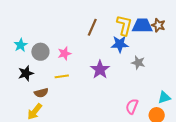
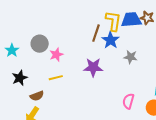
brown line: (92, 27) -> (96, 33), moved
blue star: (120, 44) -> (110, 40), turned -30
gray circle: (40, 52) -> (40, 44), moved
purple star: (100, 70) -> (93, 67), turned -30

